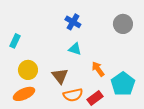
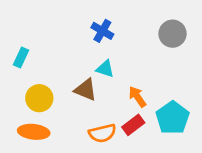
brown triangle: (60, 76) -> (86, 90), moved, turned -30
orange ellipse: (24, 94) -> (34, 132), turned 30
red rectangle: (95, 98) -> (133, 125), moved

